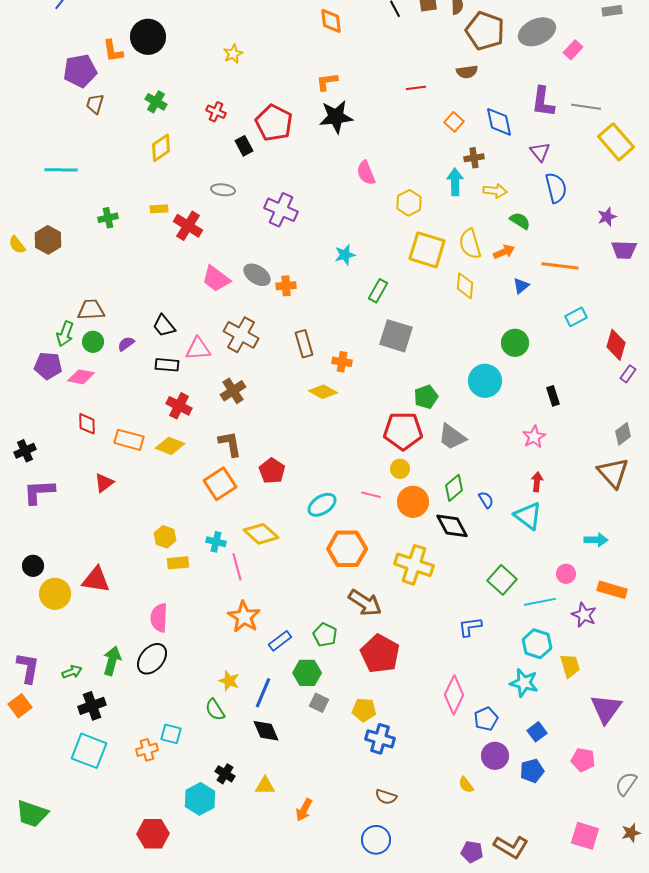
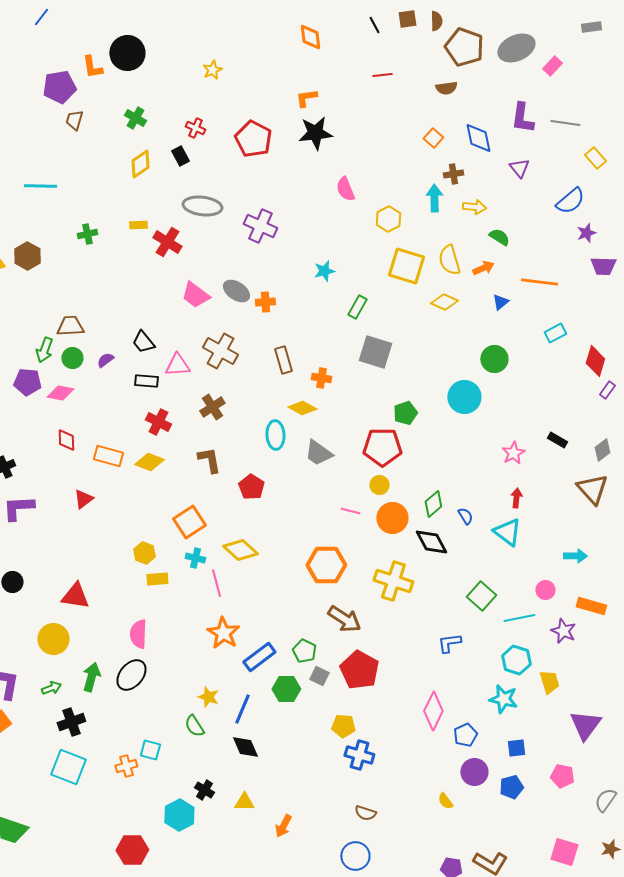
red line: (416, 88) -> (382, 75), moved
yellow rectangle: (616, 142) -> (595, 158), size x0.6
black rectangle: (244, 146) -> (180, 156), moved
blue semicircle: (556, 188) -> (570, 201), moved, turned 64
gray ellipse: (223, 190) -> (202, 206), size x1.6
yellow diamond: (465, 286) -> (444, 302), turned -72
black rectangle: (553, 396) -> (557, 440), moved, turned -42
gray trapezoid: (452, 437) -> (318, 453), moved
orange square: (220, 484) -> (189, 522), moved
cyan ellipse: (322, 505) -> (275, 435), moved, turned -60
yellow circle: (55, 594) -> (53, 639), moved
blue rectangle: (280, 641) -> (259, 657), size x1.4
gray square: (319, 703) -> (319, 676), moved
blue square: (537, 732) -> (516, 748), turned 30

